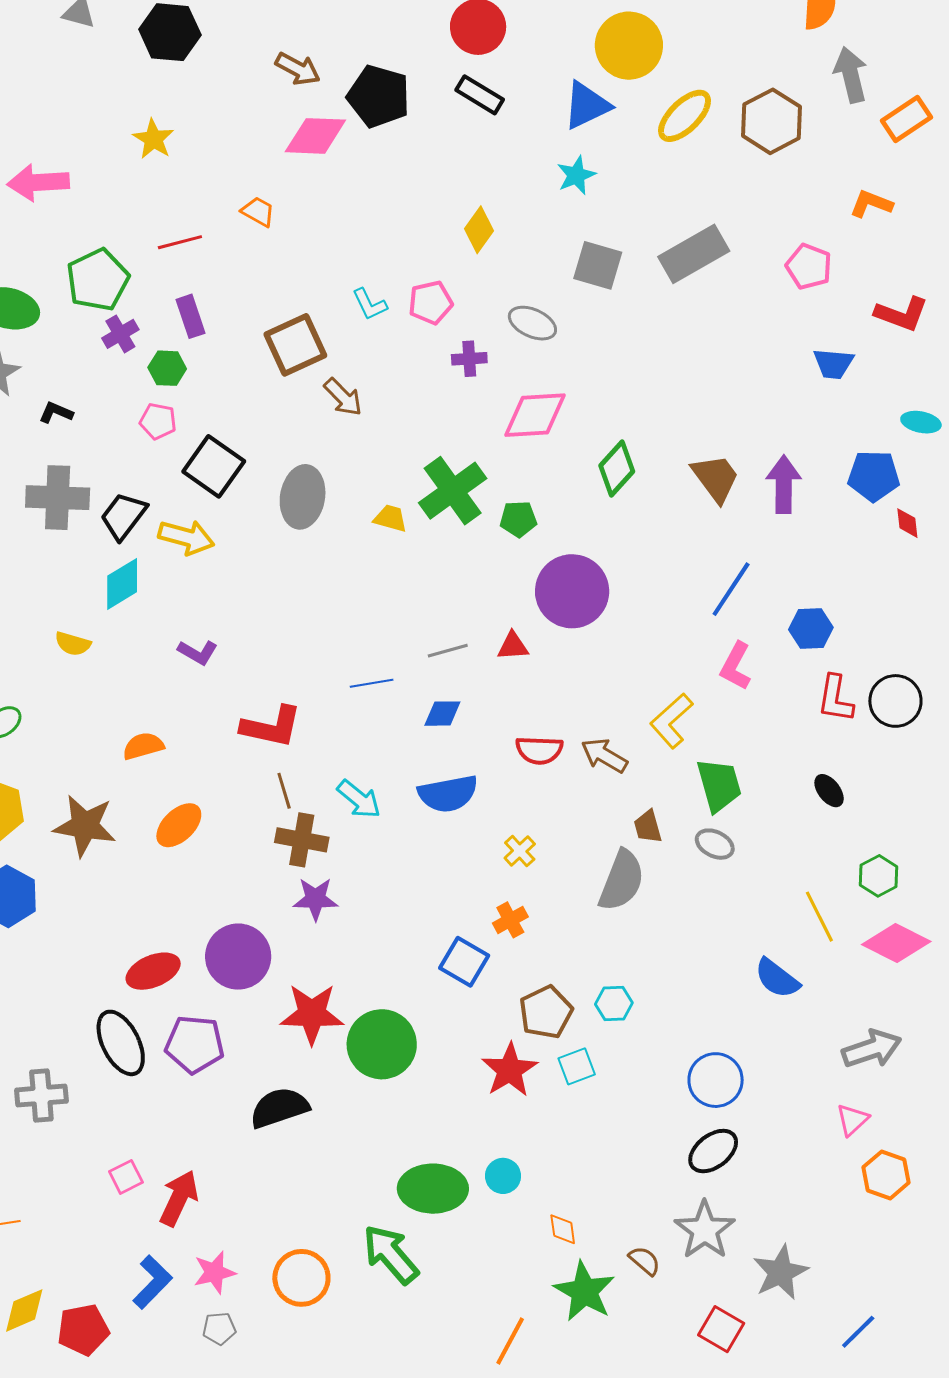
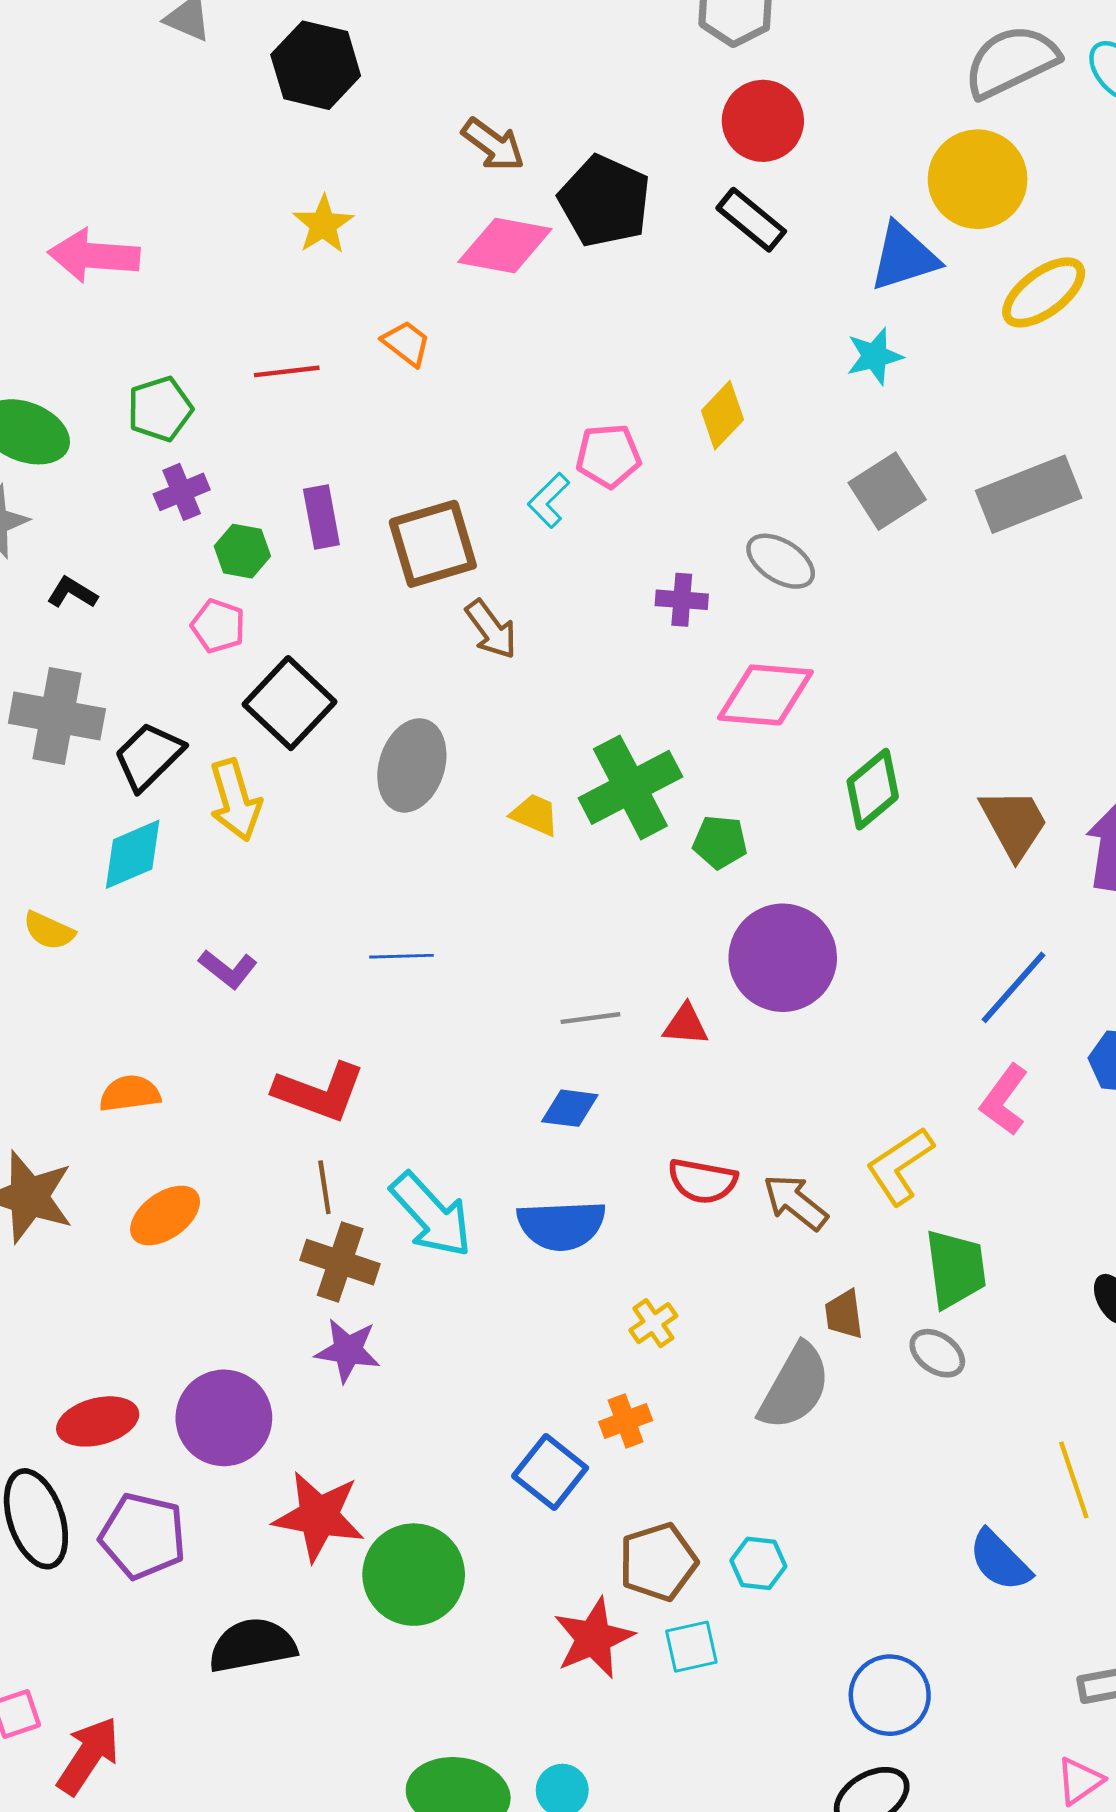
yellow star: (153, 139) -> (323, 225), moved
gray square: (598, 265) -> (887, 491), turned 33
green pentagon: (98, 280) -> (160, 409), size x0.7
pink pentagon: (431, 303) -> (608, 456), moved
cyan L-shape: (370, 304) -> (549, 500), turned 63
purple rectangle: (190, 316) -> (321, 517), moved
yellow arrow: (186, 537) -> (235, 800), turned 50
blue line: (372, 683) -> (401, 956), moved
cyan arrow: (359, 799) -> (431, 1215), size x1.4

